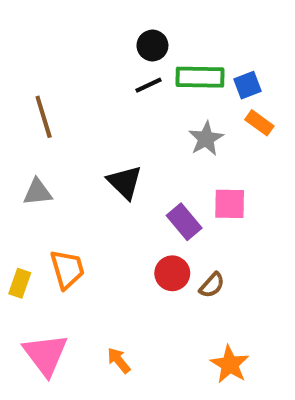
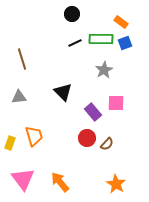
black circle: (152, 46) -> (72, 14), moved
orange rectangle: (259, 123) -> (121, 22), moved
orange arrow: (119, 360) -> (60, 182), size x1.5

